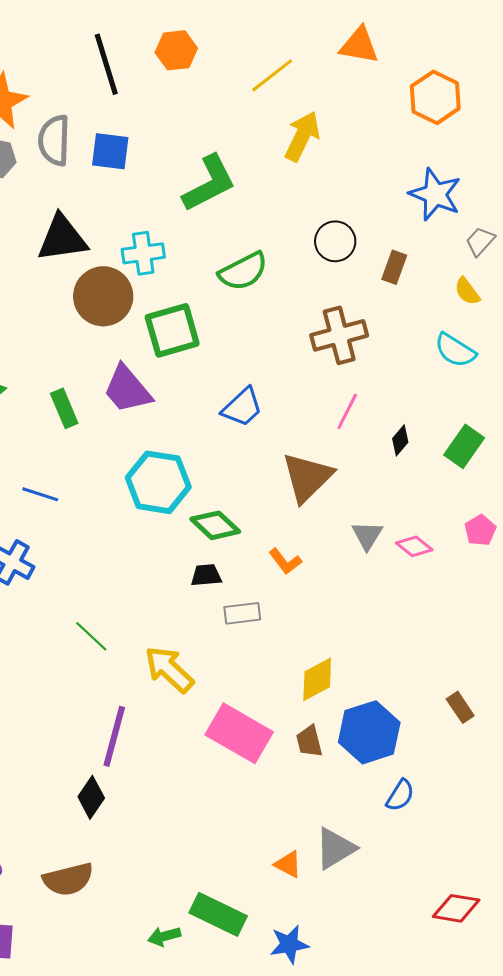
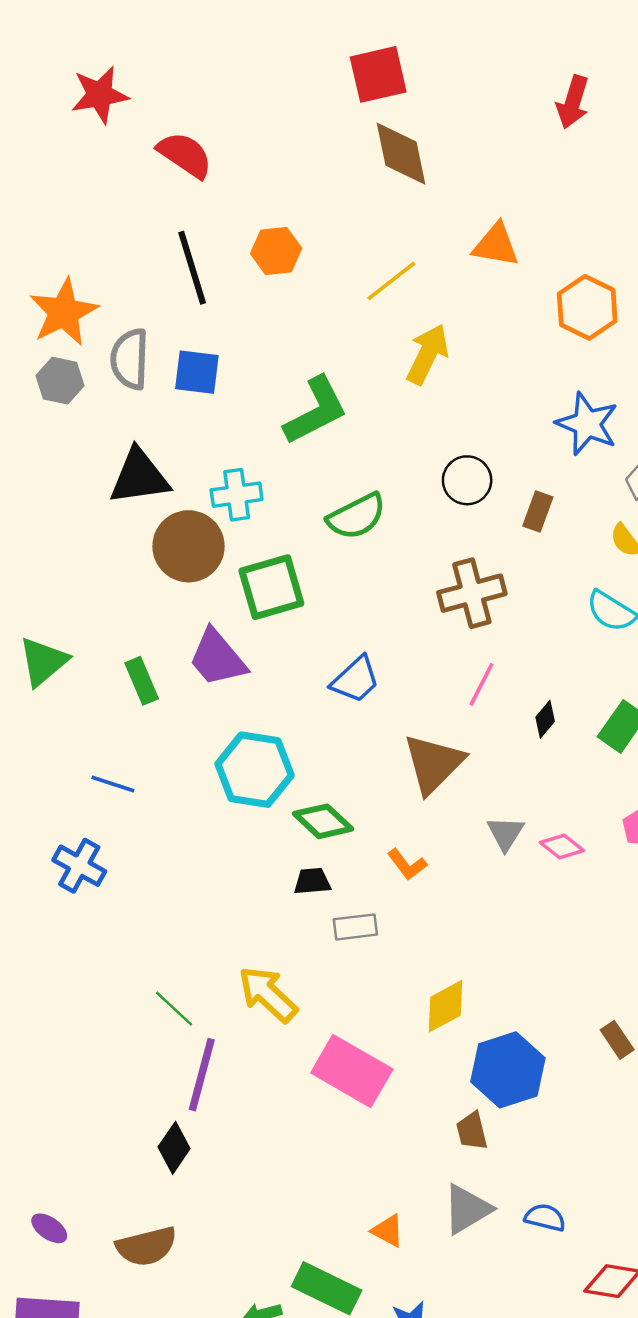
green line: (91, 636) -> (174, 1009), moved
brown trapezoid: (309, 741) -> (472, 1131), moved
blue semicircle: (400, 795) -> (545, 1218), moved, turned -108
orange triangle: (288, 864) -> (388, 1231), moved

